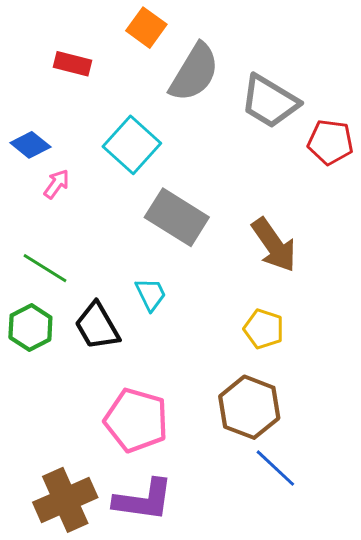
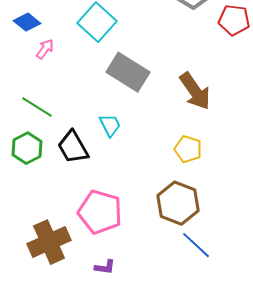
brown cross: (65, 500) -> (49, 242), moved
purple L-shape: (143, 500) -> (105, 267), size x0.5

